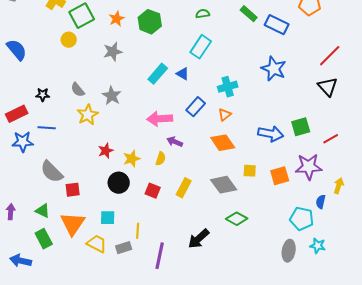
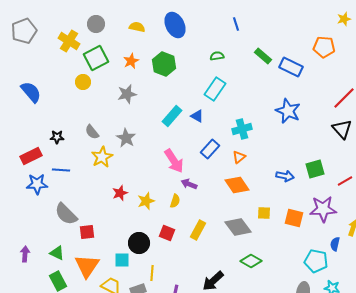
pink arrow: (160, 119) -> (174, 161), turned -120
blue arrow: (271, 134) -> (285, 176), size x0.7
orange square: (280, 176) -> (294, 218), turned 30
black circle: (119, 183) -> (139, 243), moved

